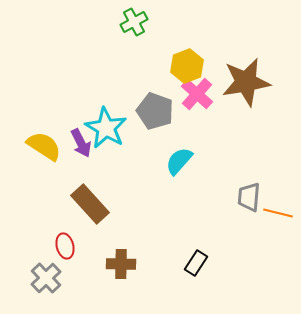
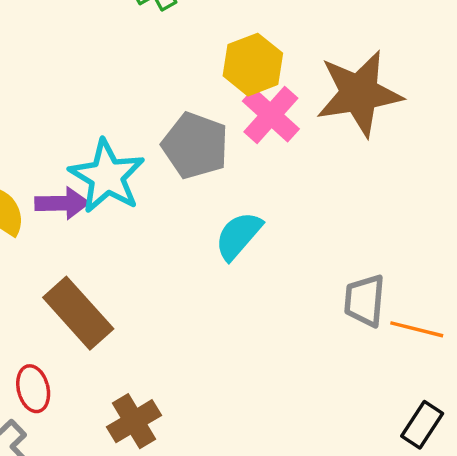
purple arrow: (81, 143) -> (62, 203), turned -64
black rectangle: (196, 263) -> (422, 425), moved
brown cross: (121, 264) -> (134, 421), turned -32

